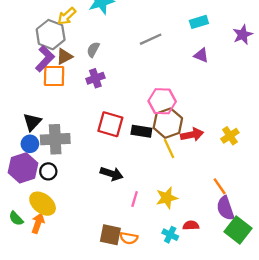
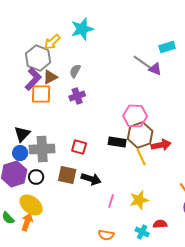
gray line: (151, 39) -> (142, 62), moved, turned 60
purple triangle: (201, 55) -> (155, 69), moved
red square: (110, 124) -> (79, 147), moved, size x0.7
brown square: (110, 235) -> (67, 175), moved

